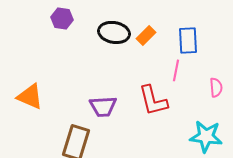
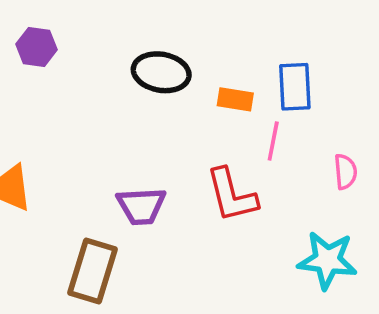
purple hexagon: (62, 18) -> (36, 47), moved
orange rectangle: (146, 35) -> (235, 99), moved, turned 54

